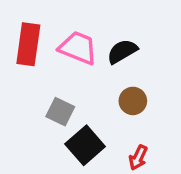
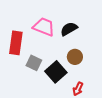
red rectangle: (28, 44) -> (16, 43), moved
black square: (85, 145) -> (56, 72), moved

